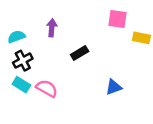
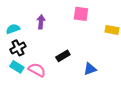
pink square: (117, 19) -> (81, 14), moved
black rectangle: (80, 53) -> (63, 56), moved

